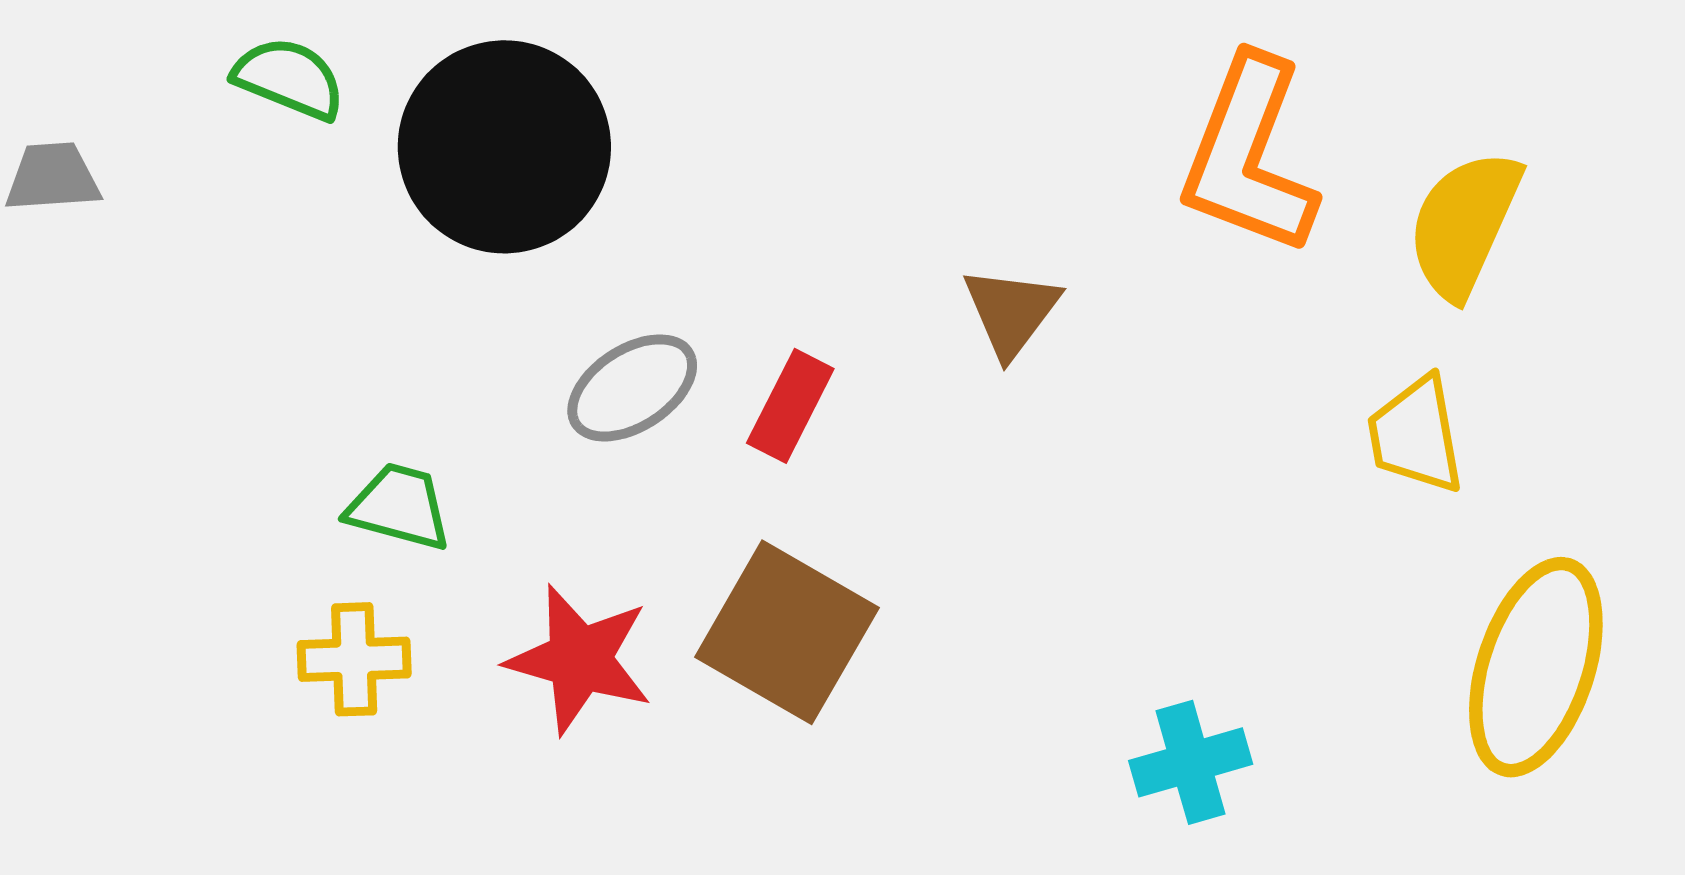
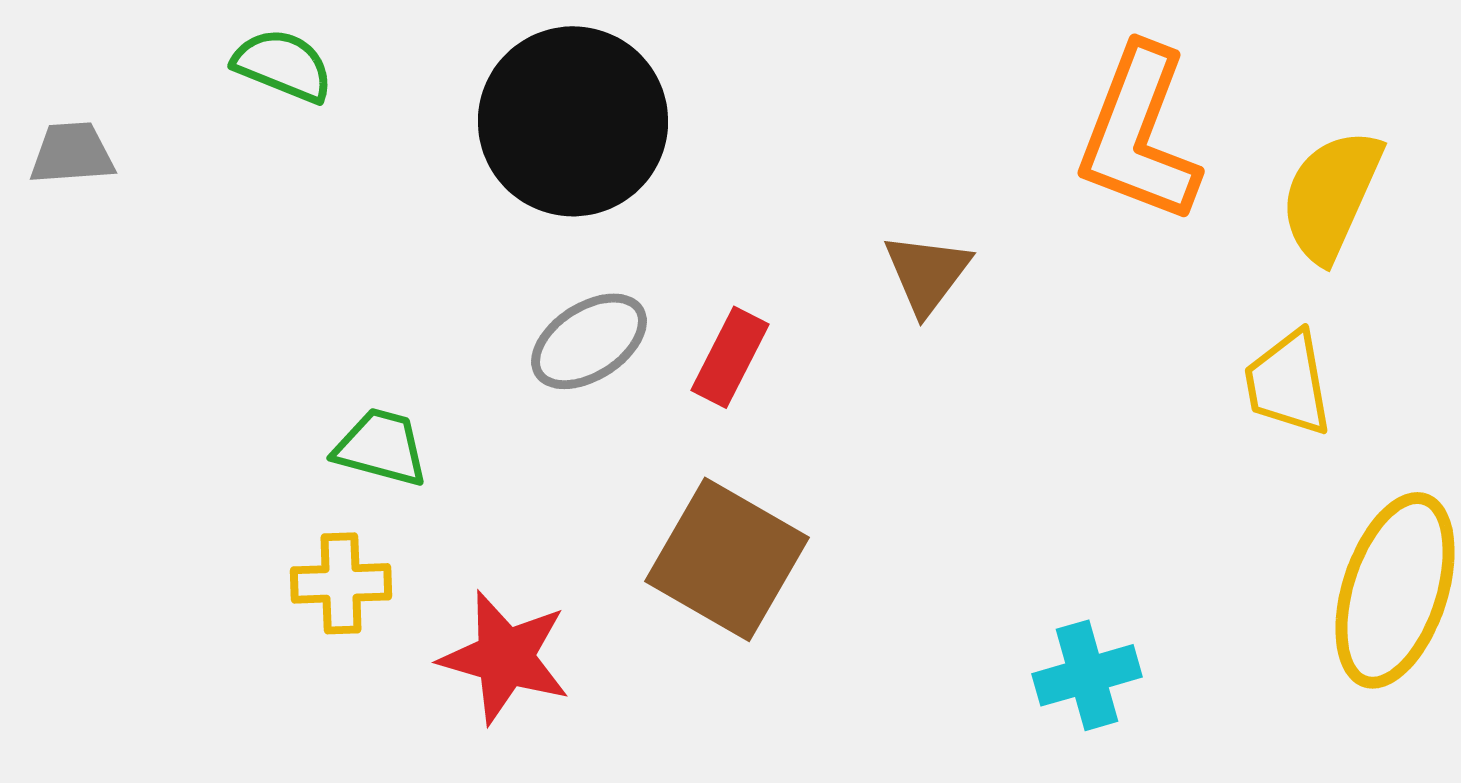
black circle: (504, 147) -> (573, 121), moved
red star: (580, 659) -> (505, 657), moved

